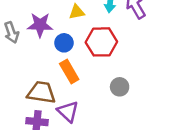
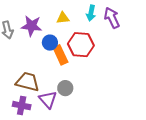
orange rectangle: (69, 72) -> (60, 55), moved
gray circle: (120, 87) -> (65, 88), moved

